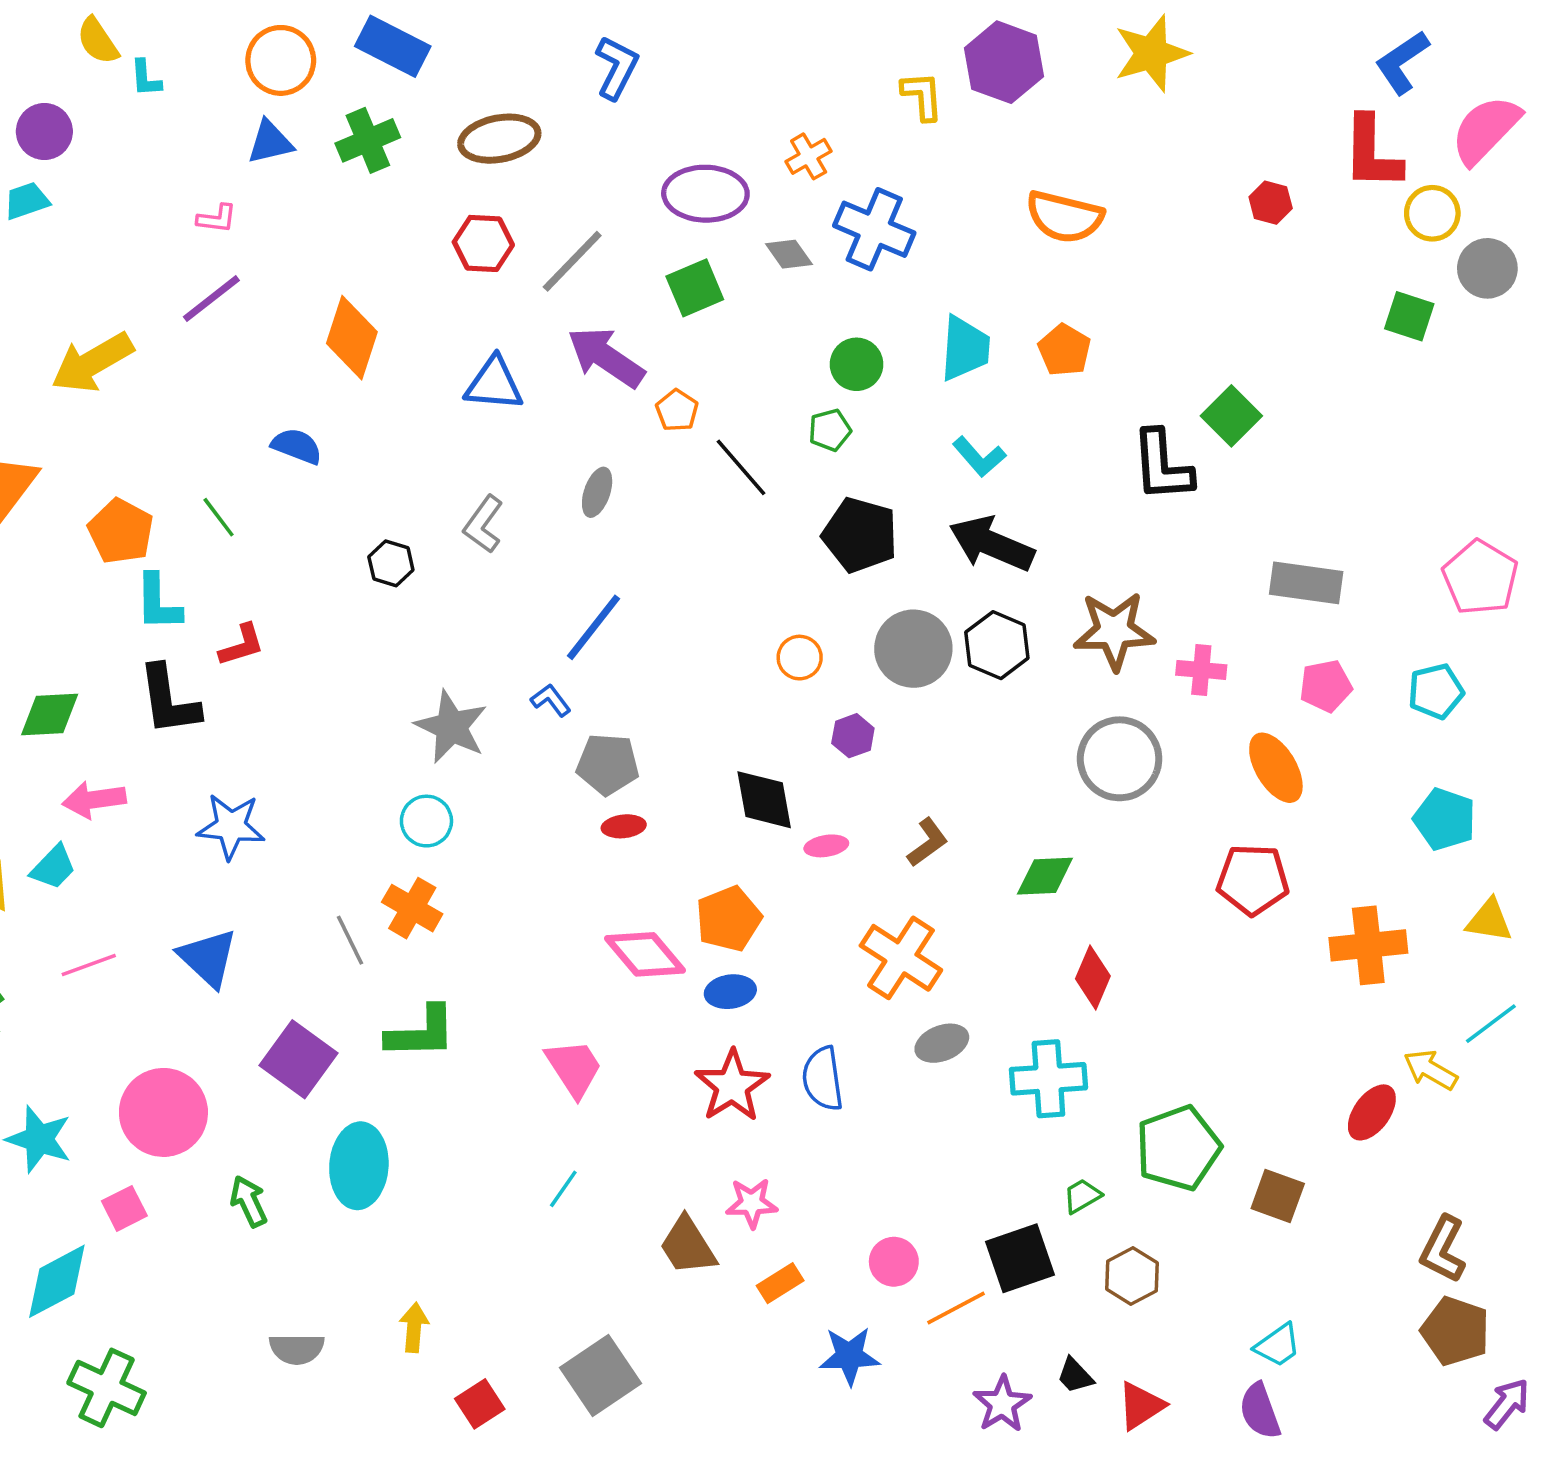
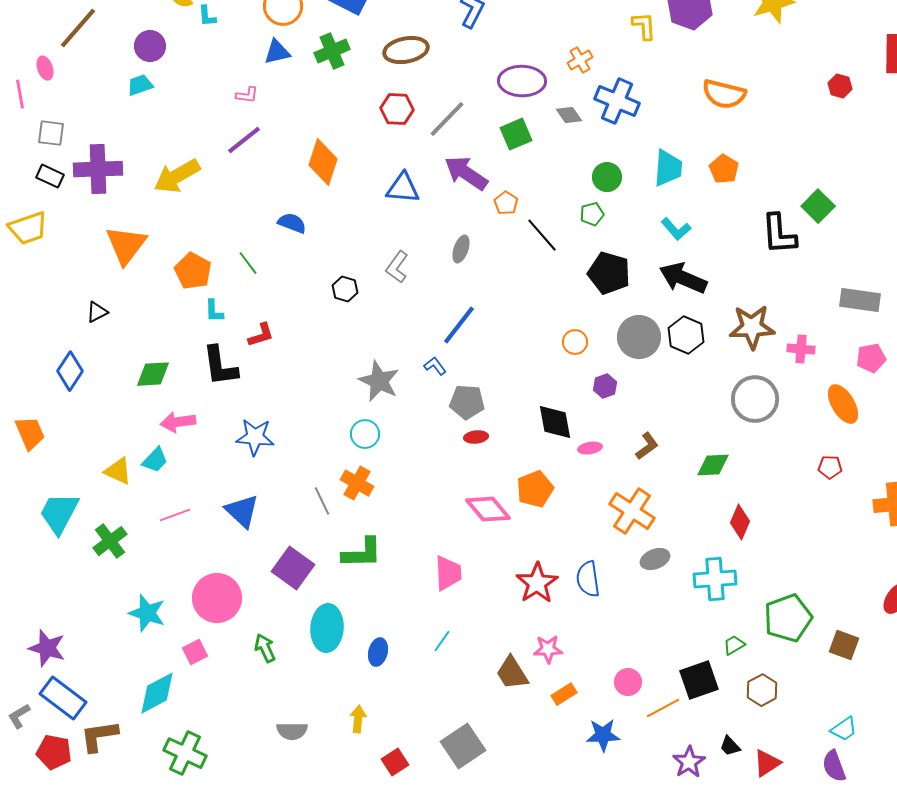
cyan L-shape: (158, 602) -> (214, 311), size x0.7
red pentagon: (1253, 880) -> (830, 467), size x0.6
blue ellipse: (730, 992) -> (378, 652), moved, turned -68
pink trapezoid: (574, 1068) -> (448, 573), turned 30

